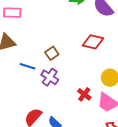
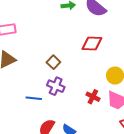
blue line: (28, 66) -> (34, 98), moved

